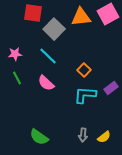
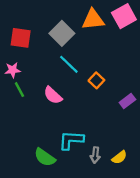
red square: (33, 13) -> (21, 38), moved
pink star: (15, 54) -> (13, 70), moved
cyan line: (48, 56) -> (69, 64), moved
cyan L-shape: (85, 95) -> (71, 140), moved

